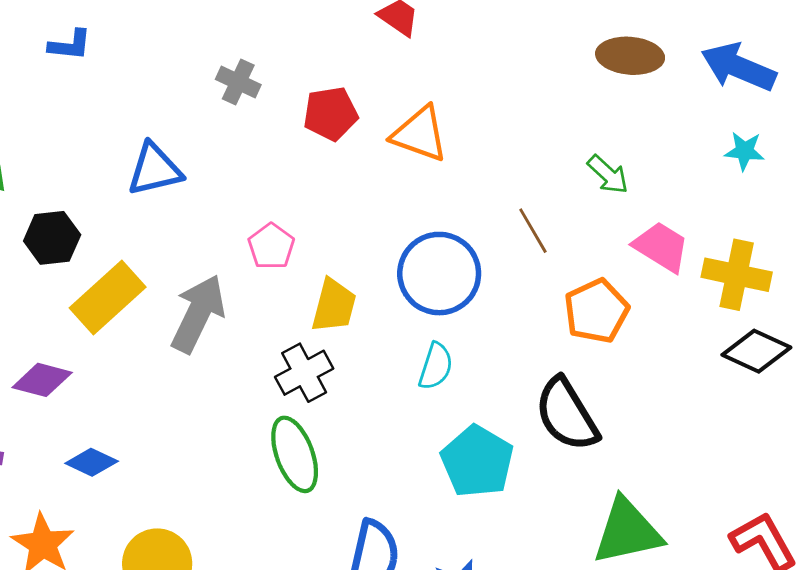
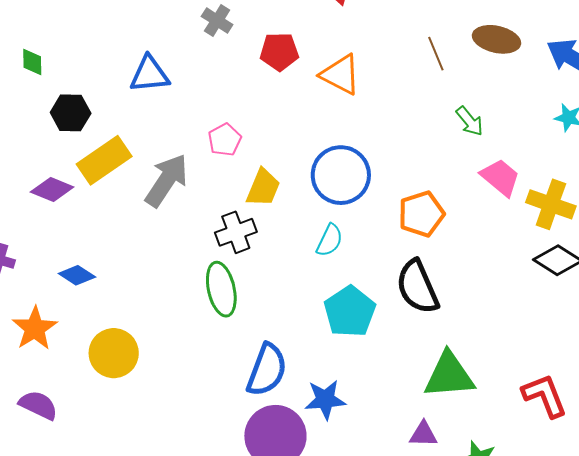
brown line: (533, 231) -> (436, 54), moved
orange pentagon: (596, 311) -> (421, 214), moved
purple diamond: (42, 380) -> (52, 189), moved

